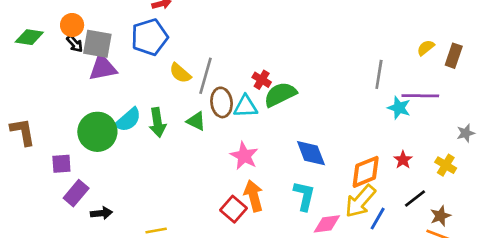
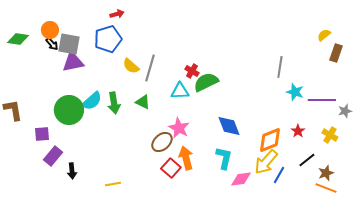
yellow semicircle: (426, 48) -> (324, 35), moved
purple line: (420, 96) -> (322, 100), moved
brown ellipse: (222, 102) -> (162, 142), moved, turned 55
black arrow: (101, 213) -> (72, 171), turned 91

